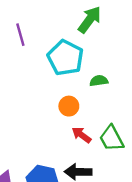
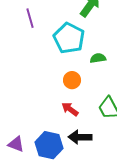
red arrow: (82, 135) -> (70, 109), moved

